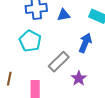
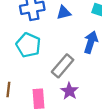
purple star: (79, 78) -> (69, 91), moved

